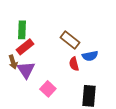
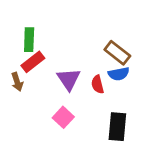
brown rectangle: (70, 40) -> (117, 53), moved
purple triangle: (26, 70) -> (69, 79), moved

